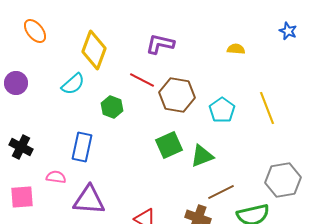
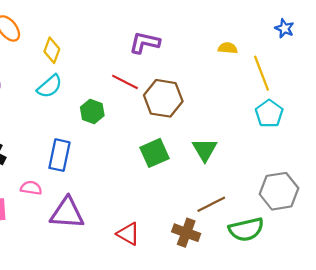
yellow diamond: (94, 50) -> (52, 50), moved, size x0.6
yellow line: (267, 108) -> (262, 73), moved
cyan pentagon: (222, 110) -> (269, 114), moved
green triangle: (202, 156) -> (205, 150), moved, turned -40

